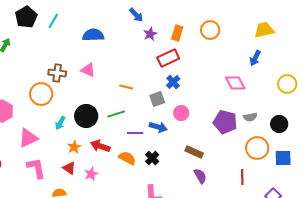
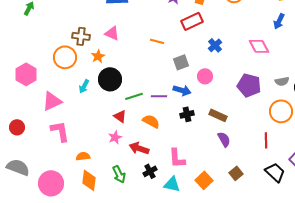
blue cross: (173, 82) -> (215, 45), moved
orange line: (126, 87) -> (157, 41), moved
green line: (116, 114) -> (134, 96), moved
gray semicircle: (250, 117) -> (282, 81), moved
red arrow: (100, 146) -> (139, 148), moved
orange star: (74, 147) -> (98, 56), moved
black cross: (152, 158) -> (187, 114), moved, turned 32
red triangle: (69, 168) -> (120, 116), moved

